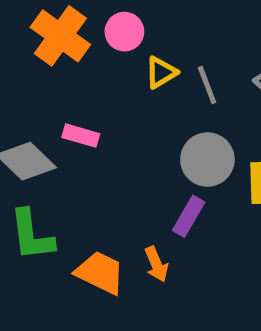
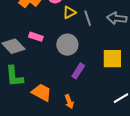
gray circle: (207, 160) -> (67, 45), moved
orange arrow: (156, 264) -> (69, 102), moved

